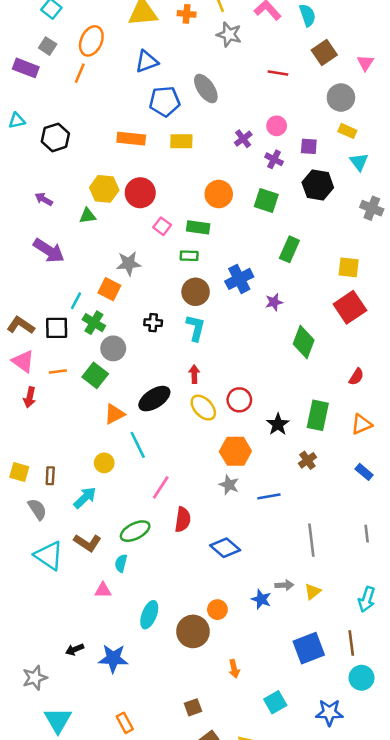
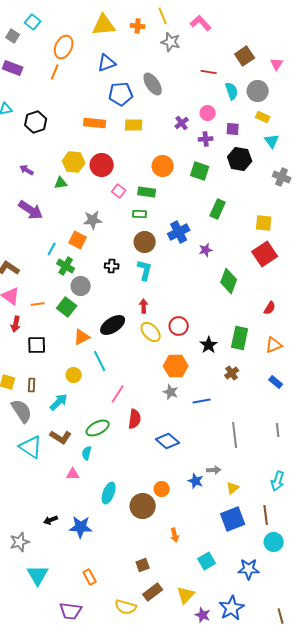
cyan semicircle: (307, 15) -> (232, 91), moved
gray square: (48, 46) -> (13, 36), moved
purple cross: (274, 159) -> (206, 139), turned -32
black square: (57, 328) -> (37, 345), moved
gray semicircle: (37, 509) -> (22, 411), size x1.4
yellow triangle: (313, 592) -> (233, 488), moved

